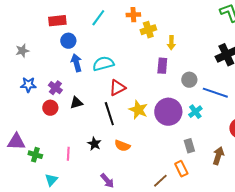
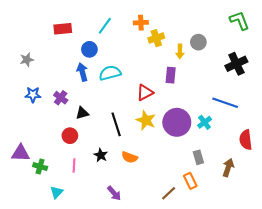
blue circle: (68, 41) -> (89, 49), moved
gray circle: (189, 80) -> (198, 42), moved
red triangle: (117, 88) -> (145, 93), moved
red circle: (50, 108) -> (70, 136), moved

